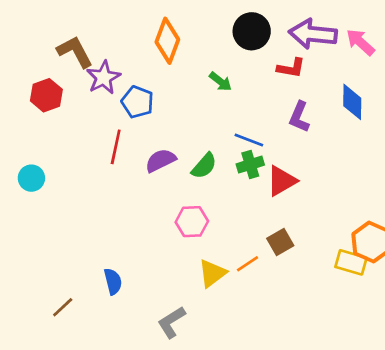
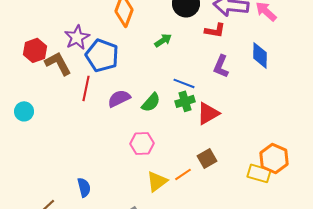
brown L-shape: (75, 52) -> (58, 63), moved
green arrow: (220, 82) -> (163, 40), turned -72
blue pentagon: (137, 102) -> (102, 55), size x1.4

